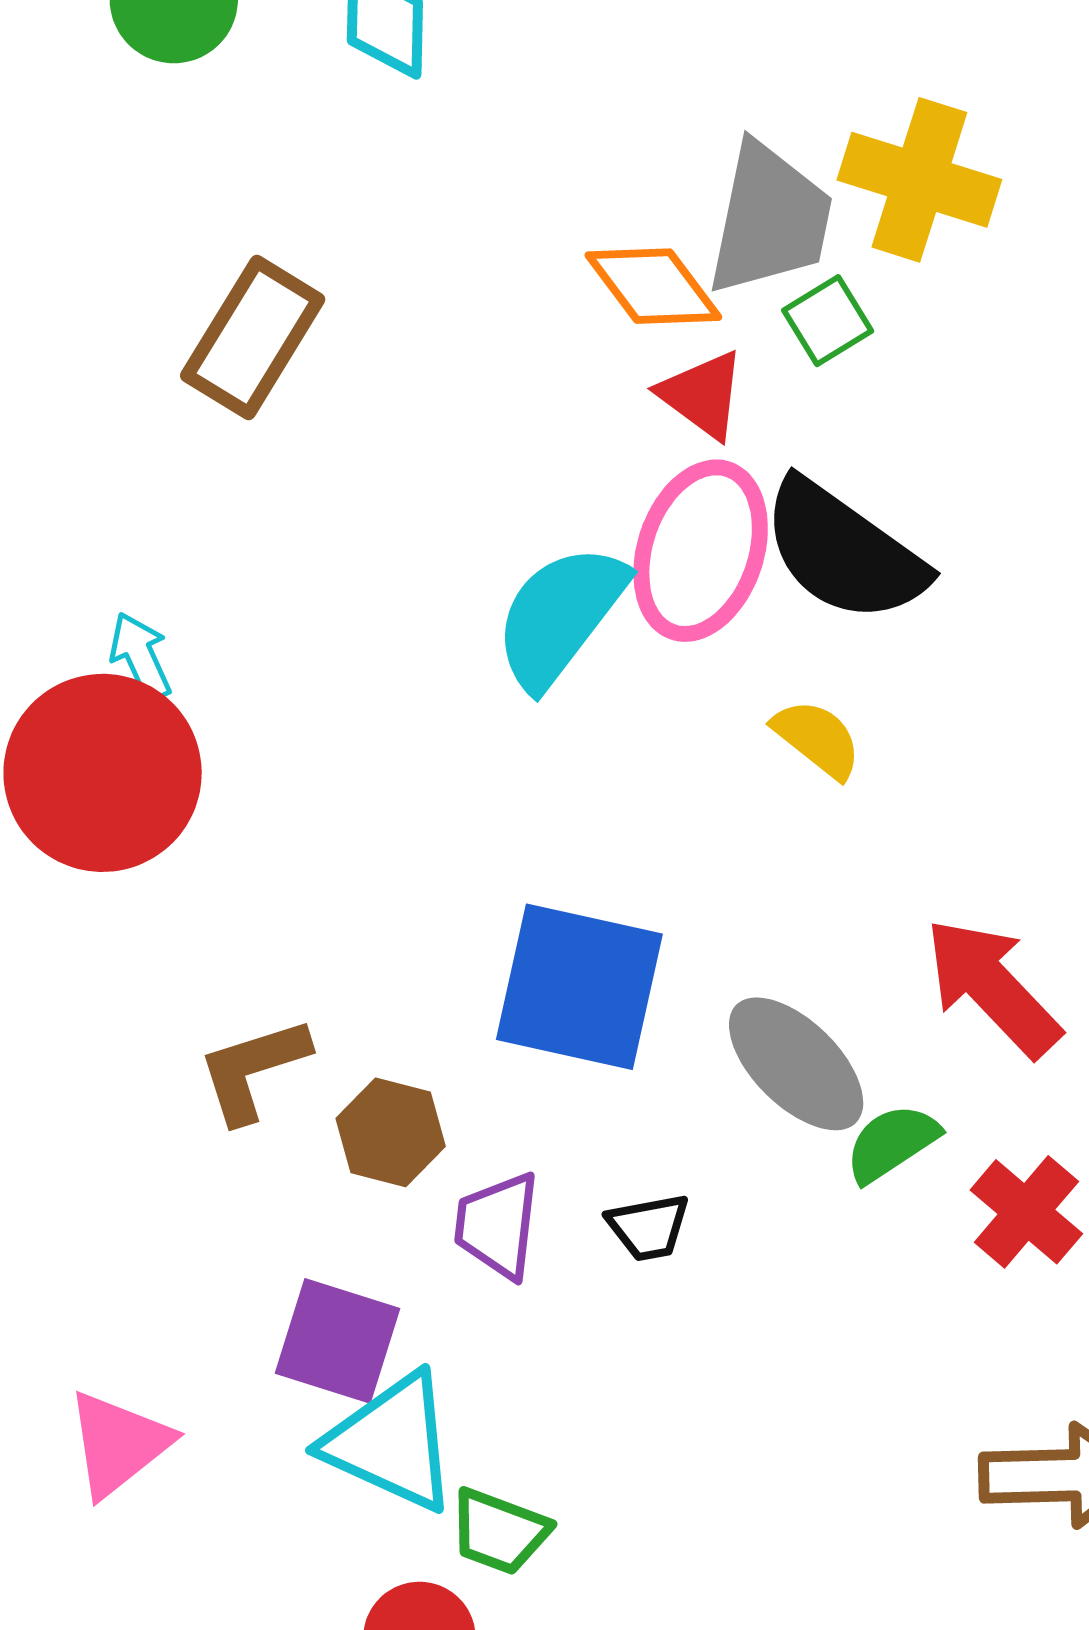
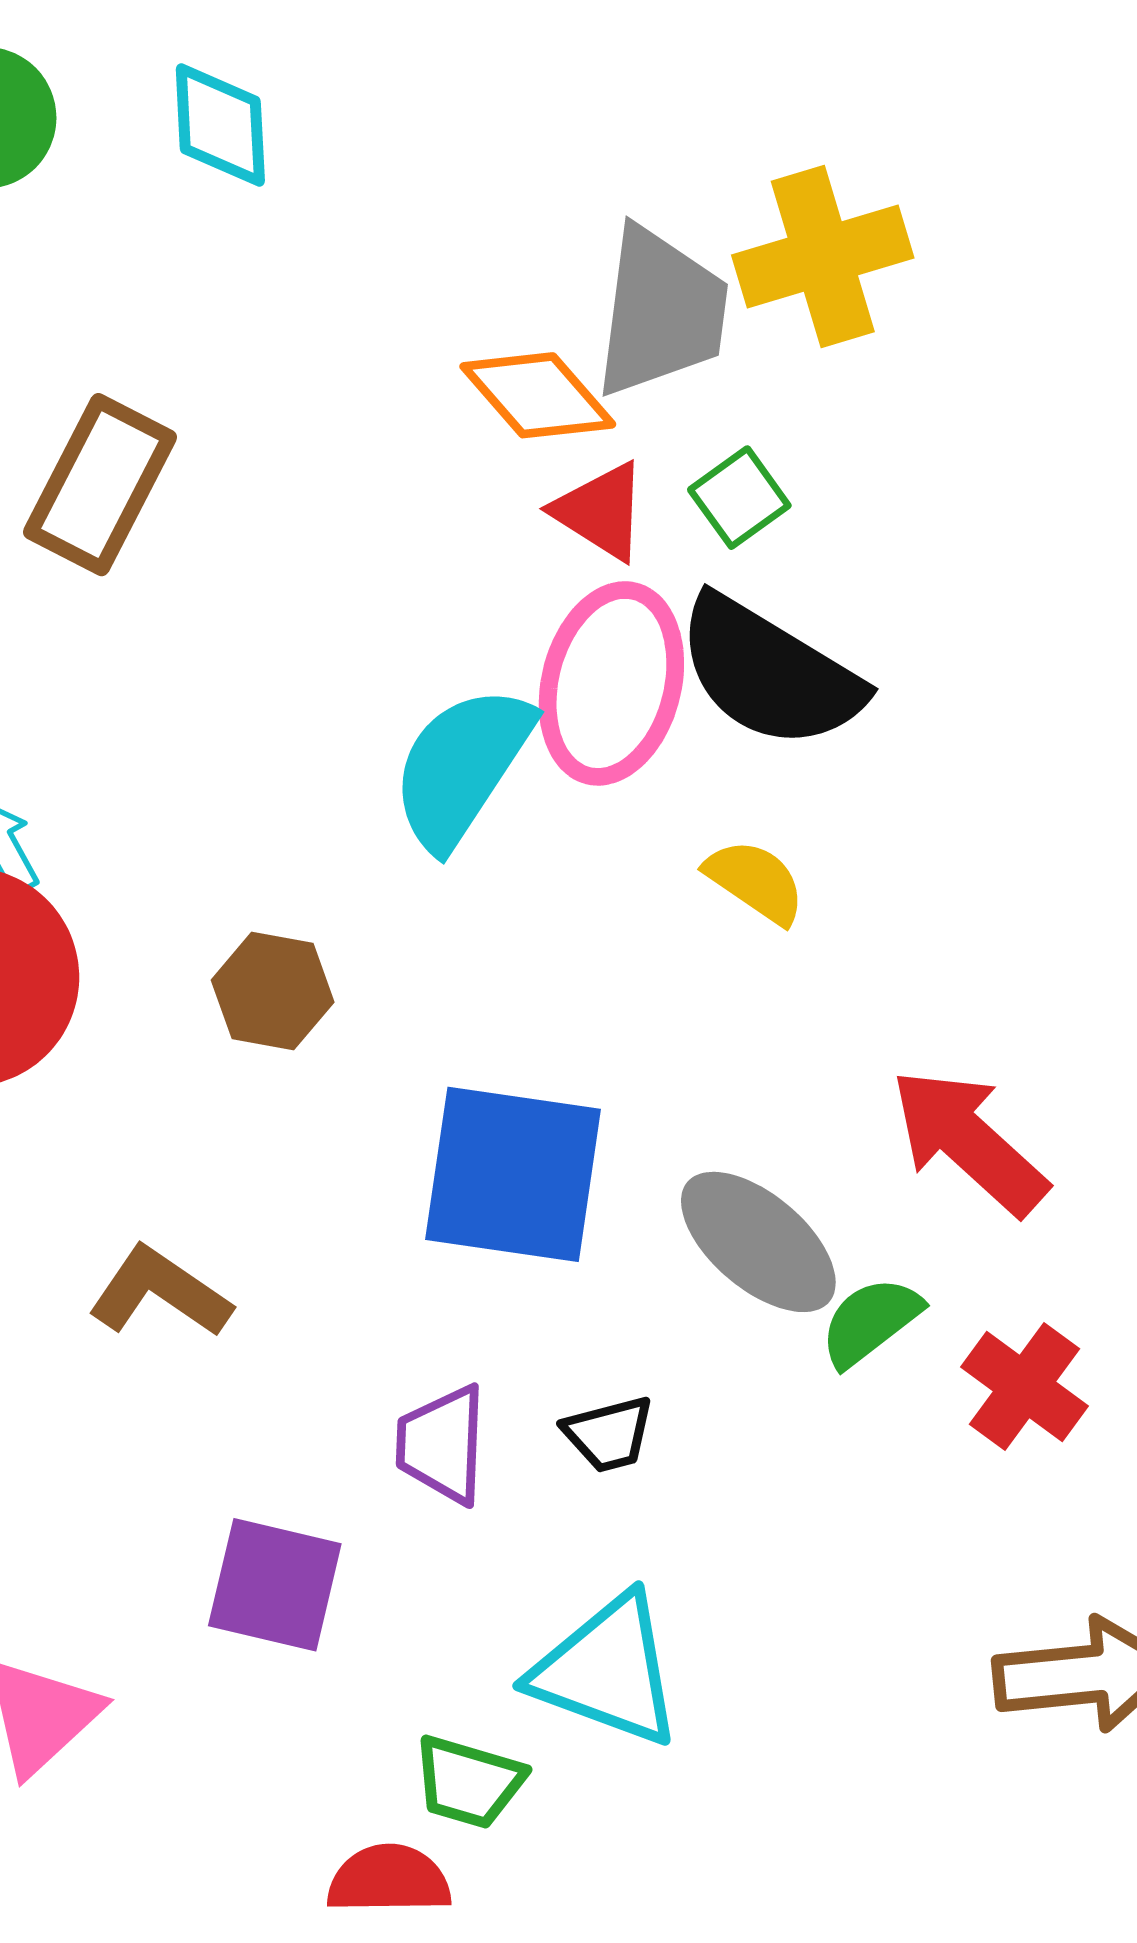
yellow cross: (919, 180) -> (823, 256), turned -30
green square: (828, 321) -> (739, 498), moved
brown L-shape: (253, 1070) -> (160, 1292), turned 56
brown hexagon: (391, 1132) -> (273, 991), moved
cyan triangle: (391, 1442) -> (607, 1671), moved

